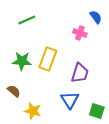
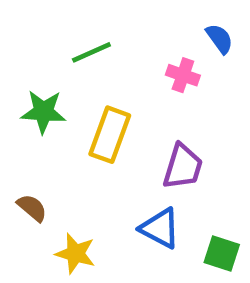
green line: (27, 20) -> (91, 52), moved
green star: (22, 61) -> (43, 112), moved
blue triangle: (70, 100) -> (160, 228), turned -30

